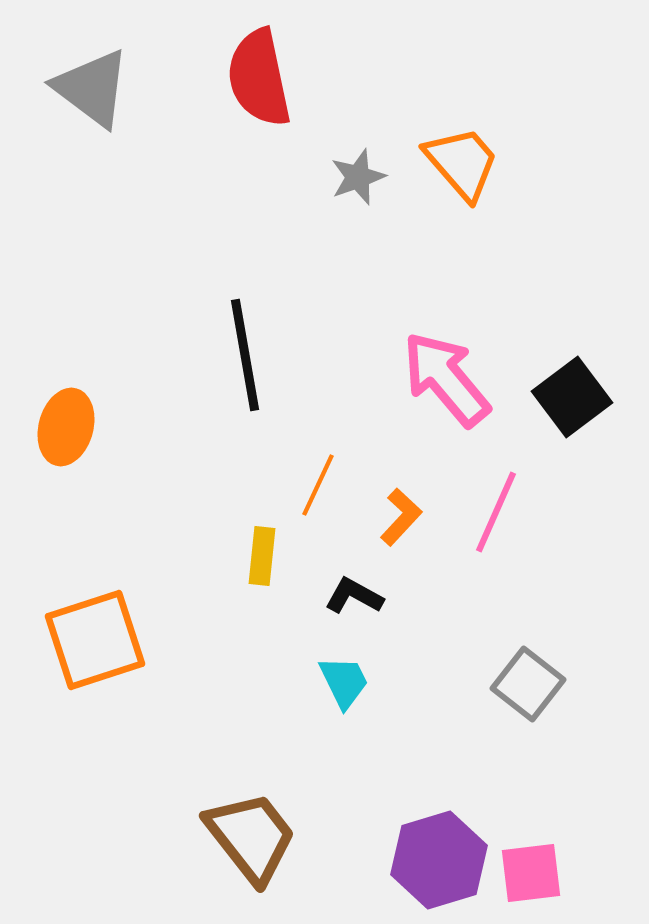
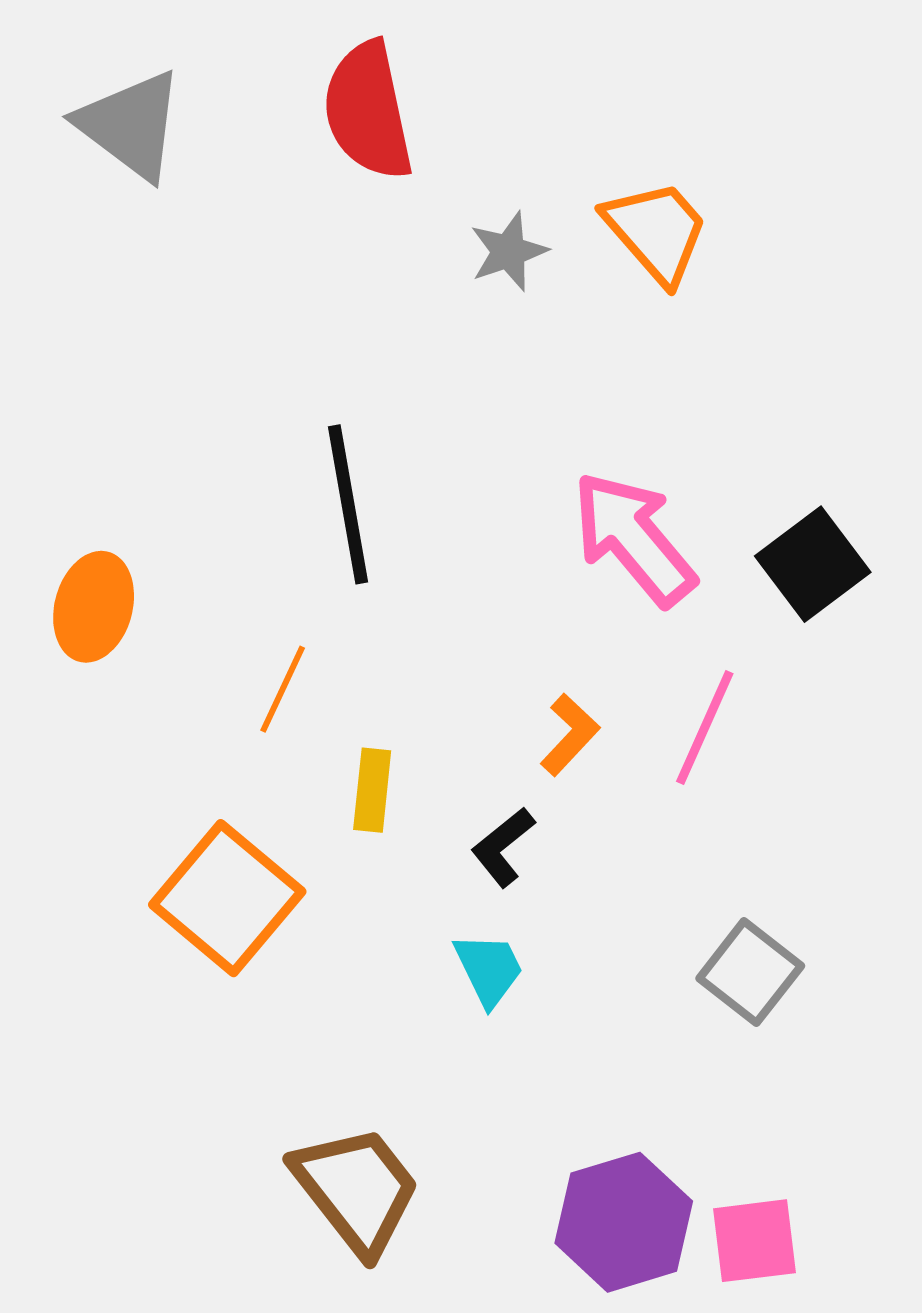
orange line: (318, 485) -> (283, 689), moved
black L-shape: (354, 596) -> (503, 847), turned -68
orange square: (95, 640) -> (227, 898), moved, turned -32

